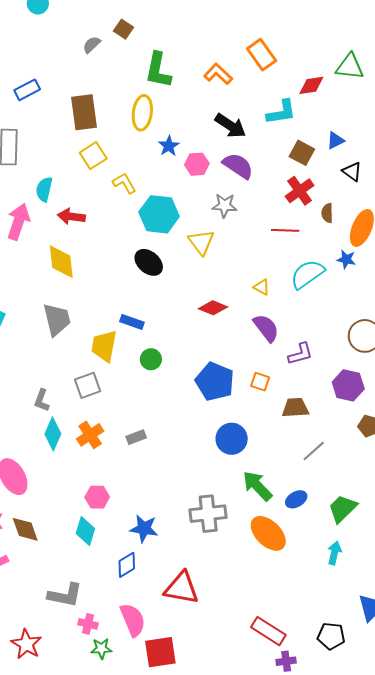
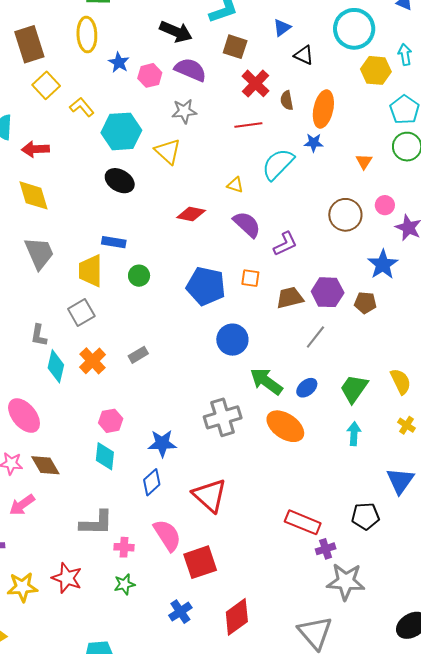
brown square: (302, 153) -> (235, 47), moved
purple hexagon: (348, 385) -> (328, 292), moved
red triangle: (182, 588) -> (210, 495), turned 42
green star: (101, 649) -> (124, 584), moved

